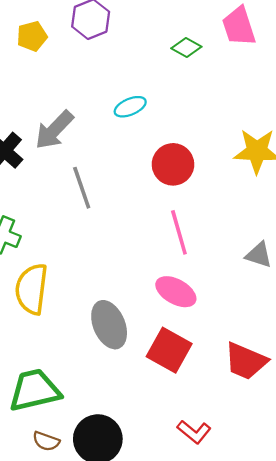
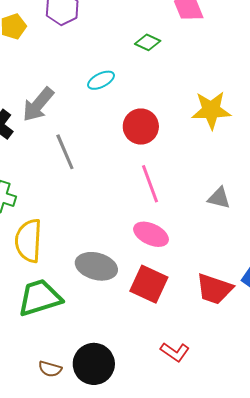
green diamond: (186, 47) -> (148, 42), moved
gray ellipse: (109, 325) -> (96, 266), turned -48
green trapezoid: (35, 390) -> (40, 298), moved

